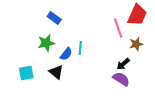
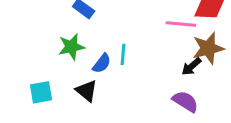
pink line: (118, 28) -> (181, 24), turned -66
brown star: (136, 44) -> (208, 48), size x1.5
black arrow: (123, 64) -> (191, 66), moved

